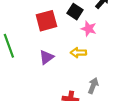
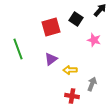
pink star: (89, 29) -> (94, 40), moved
yellow arrow: (78, 53) -> (70, 70), moved

